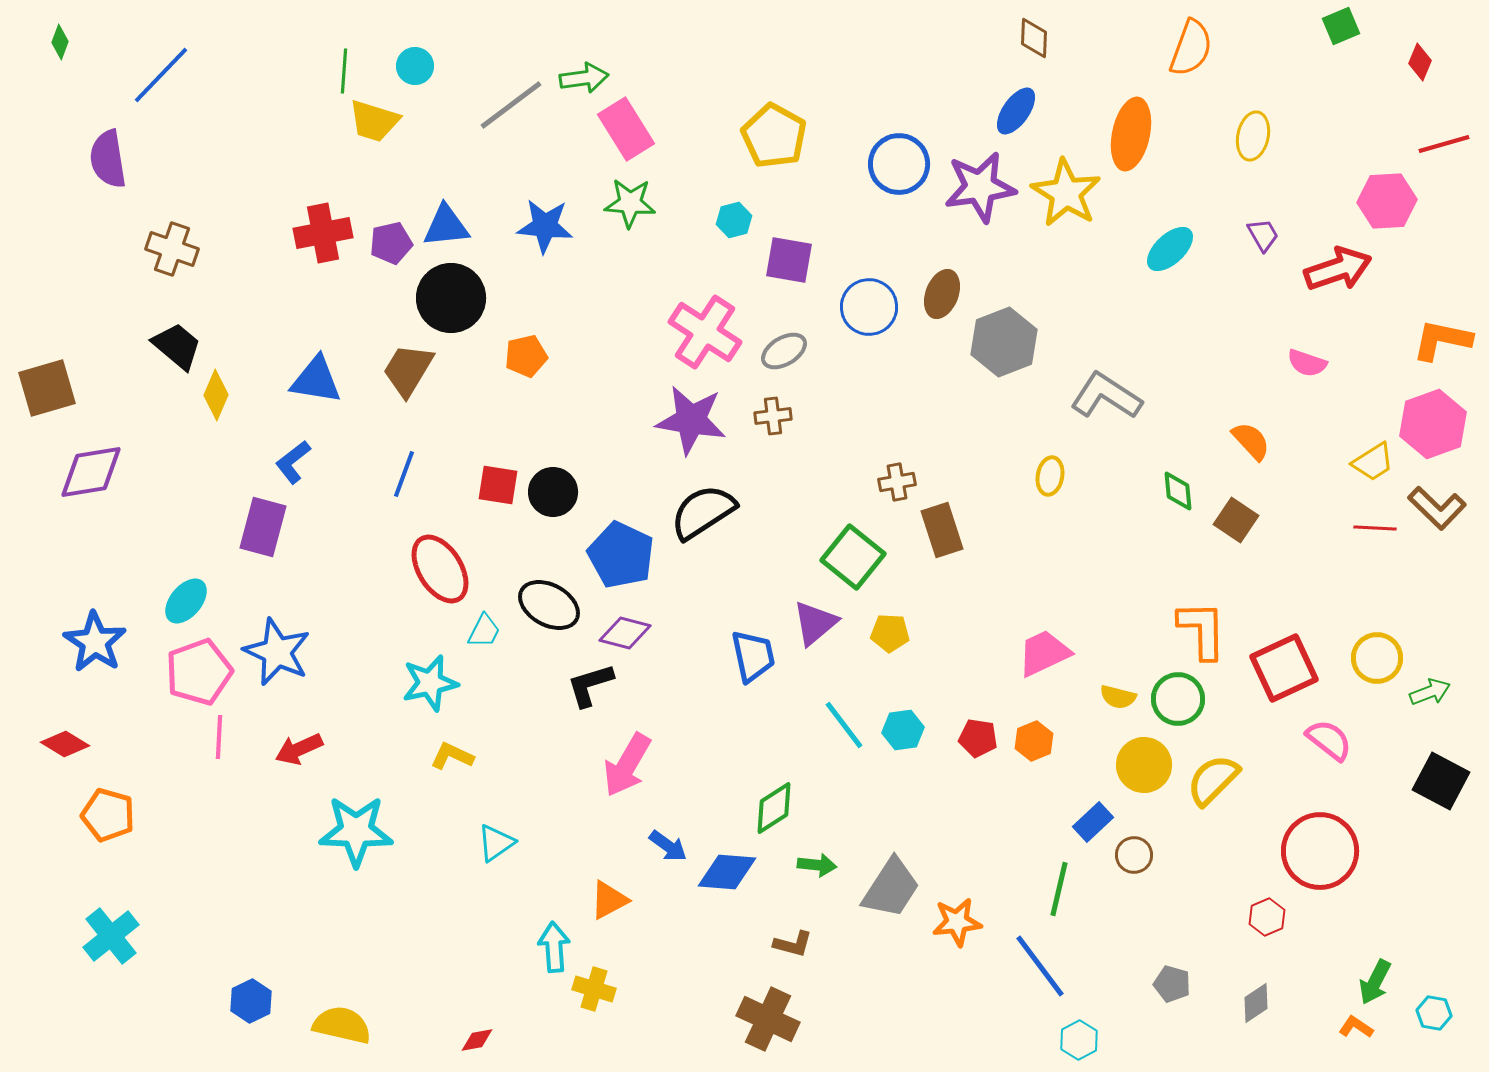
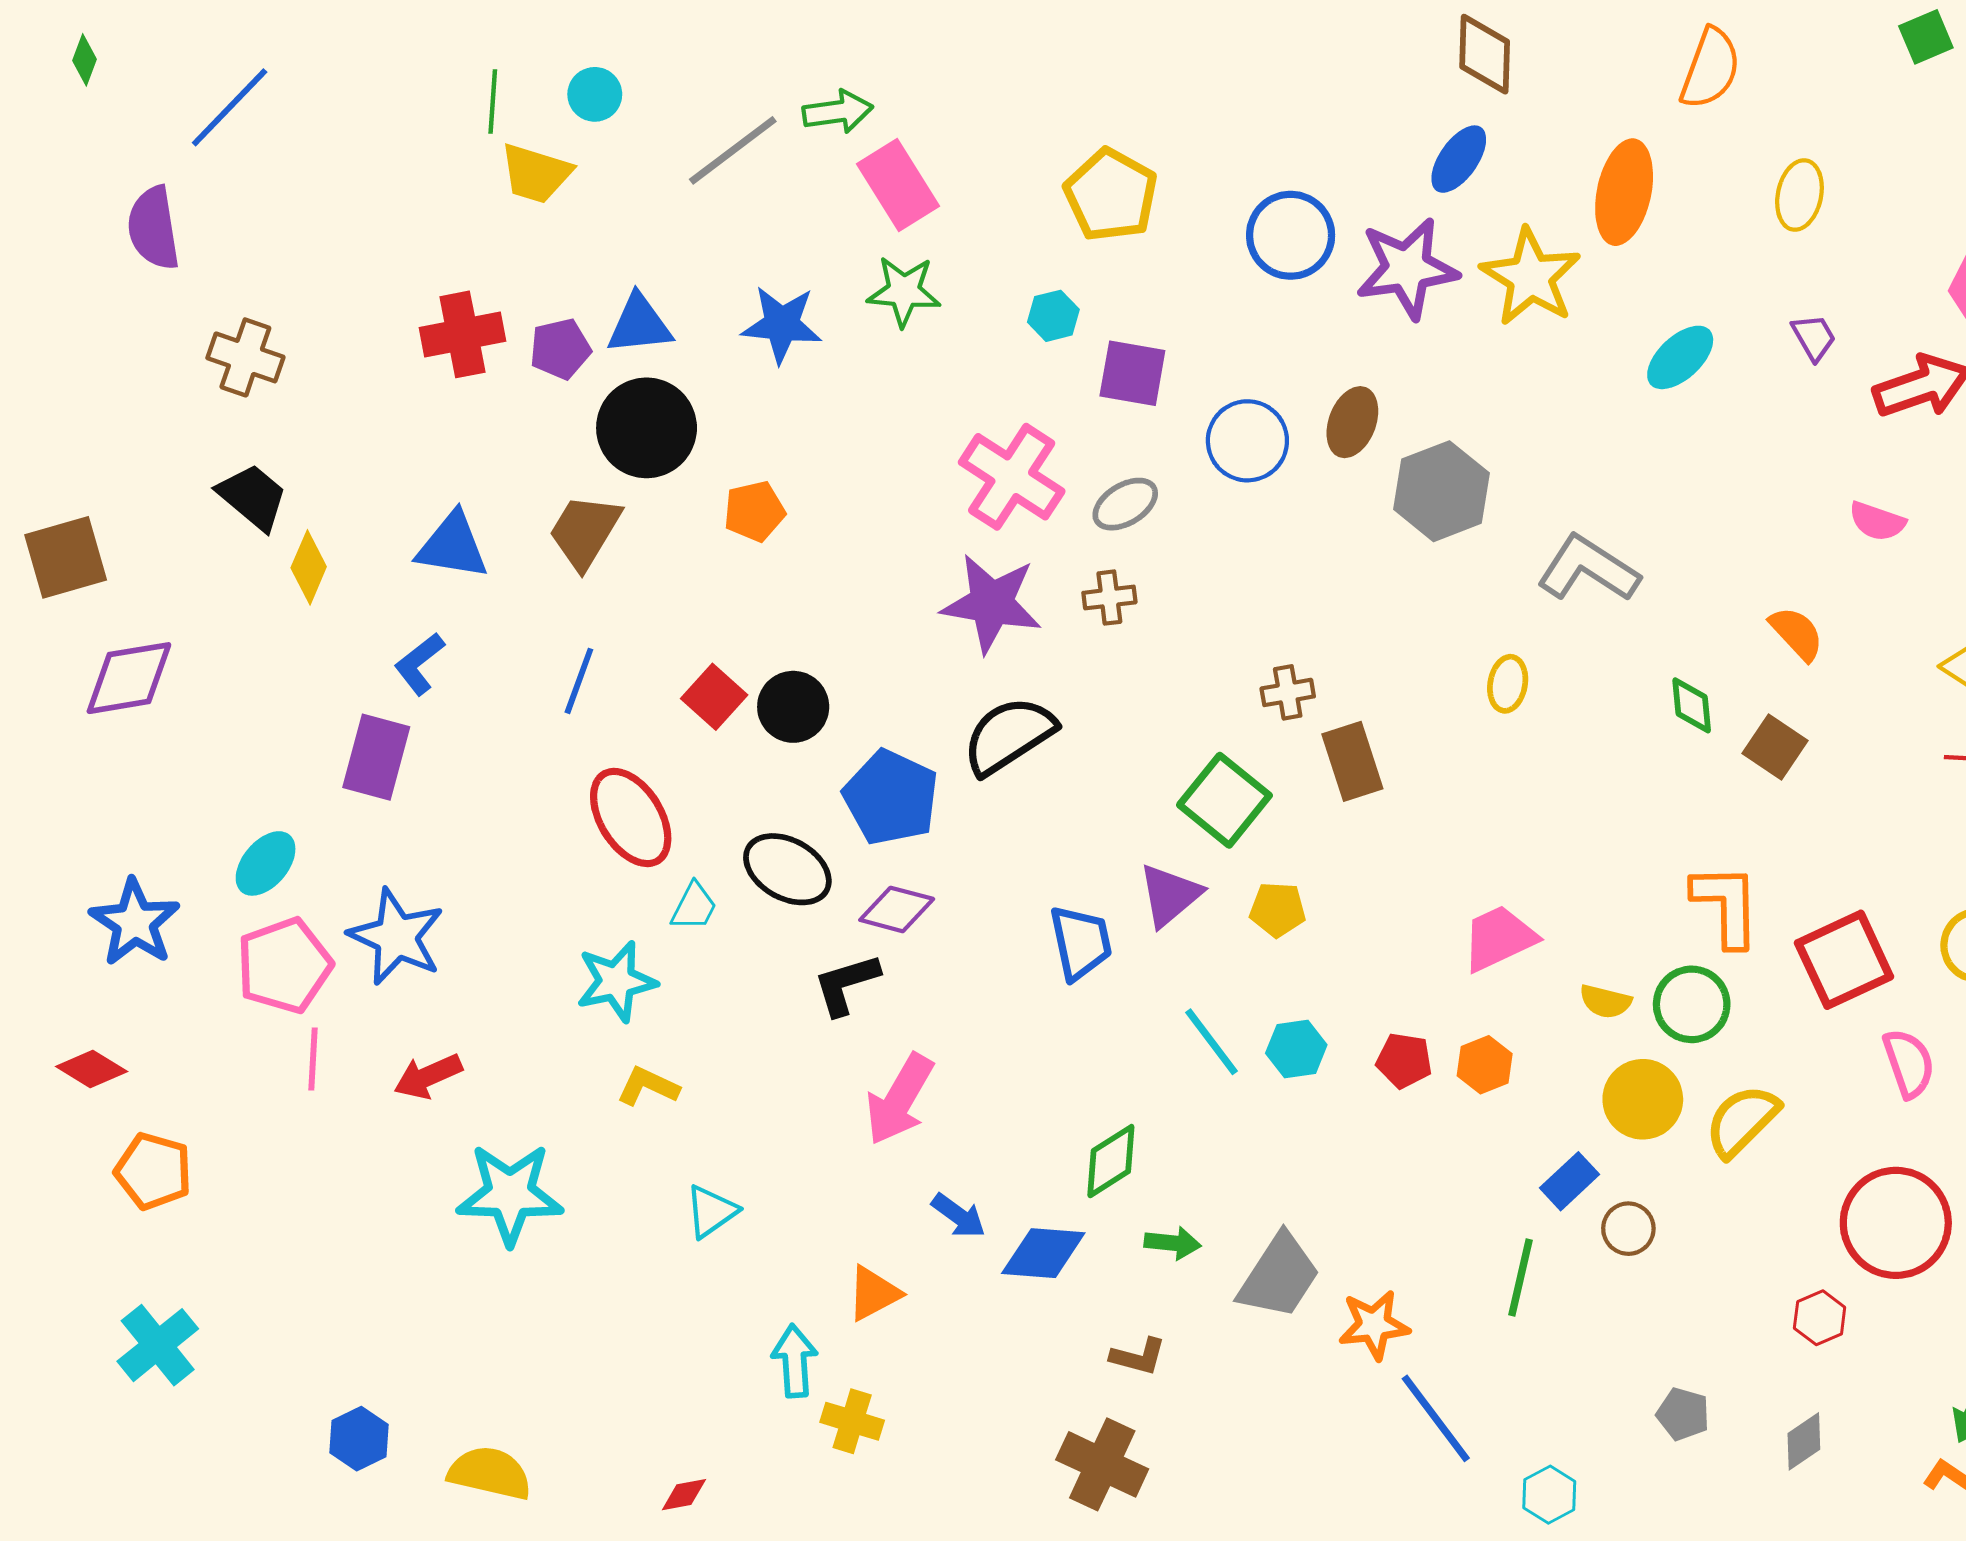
brown diamond: (1034, 38) -> (1485, 54), size x1.4
red square: (498, 485) -> (714, 697), turned 33
pink semicircle: (1329, 740) -> (1909, 1063), turned 33
blue line: (1040, 966) -> (1436, 1418), moved

